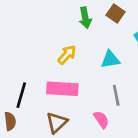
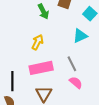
cyan triangle: (110, 59) -> (80, 36), moved
gray line: (116, 95) -> (72, 64), moved

